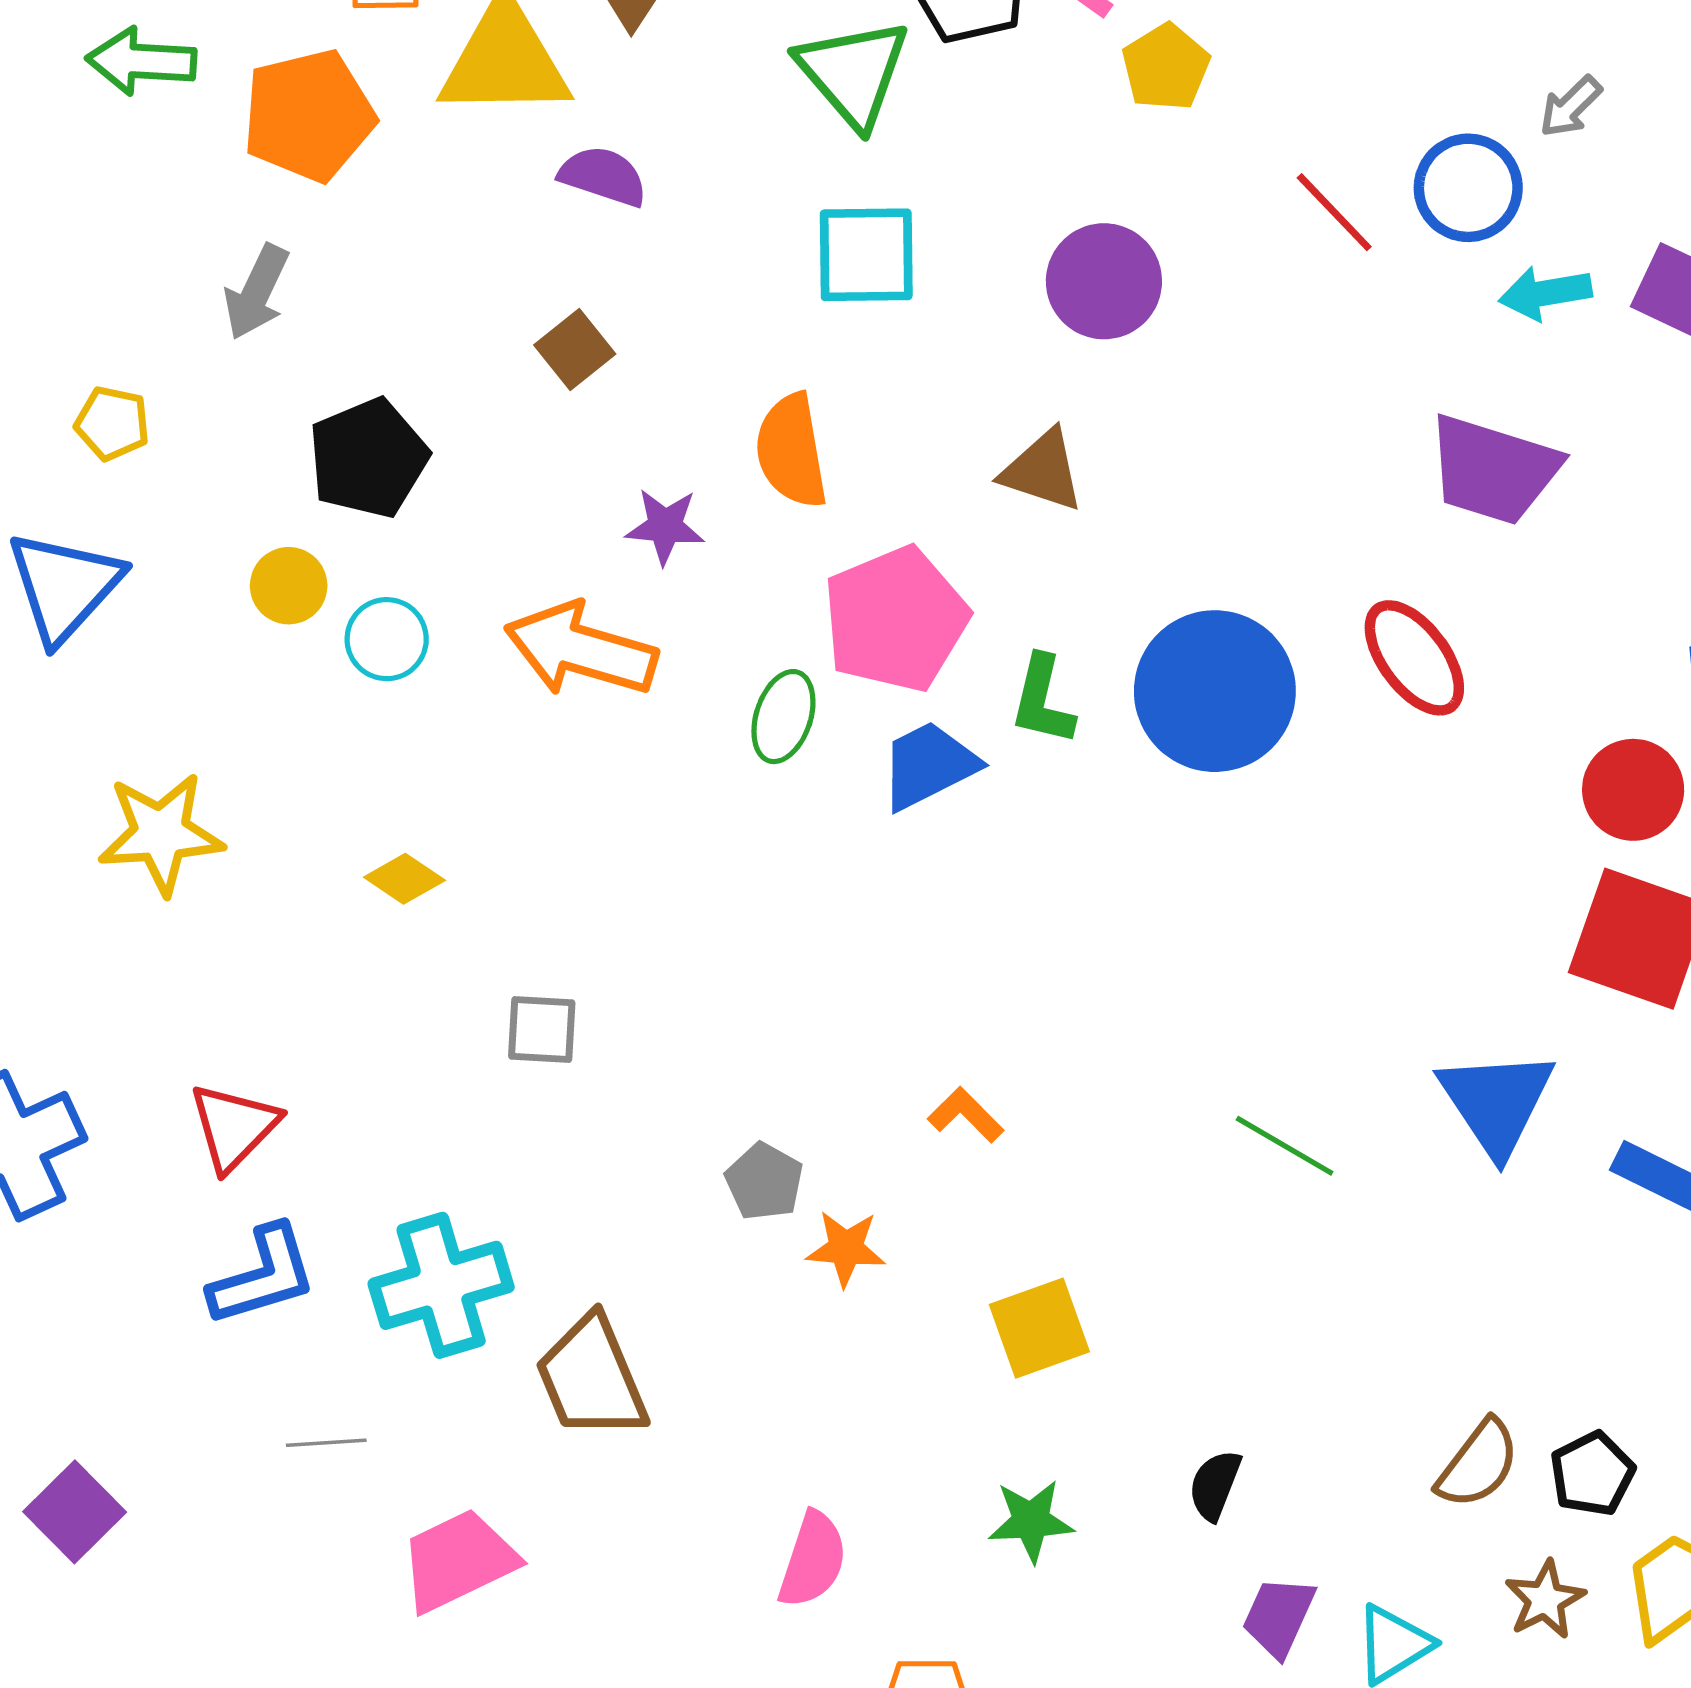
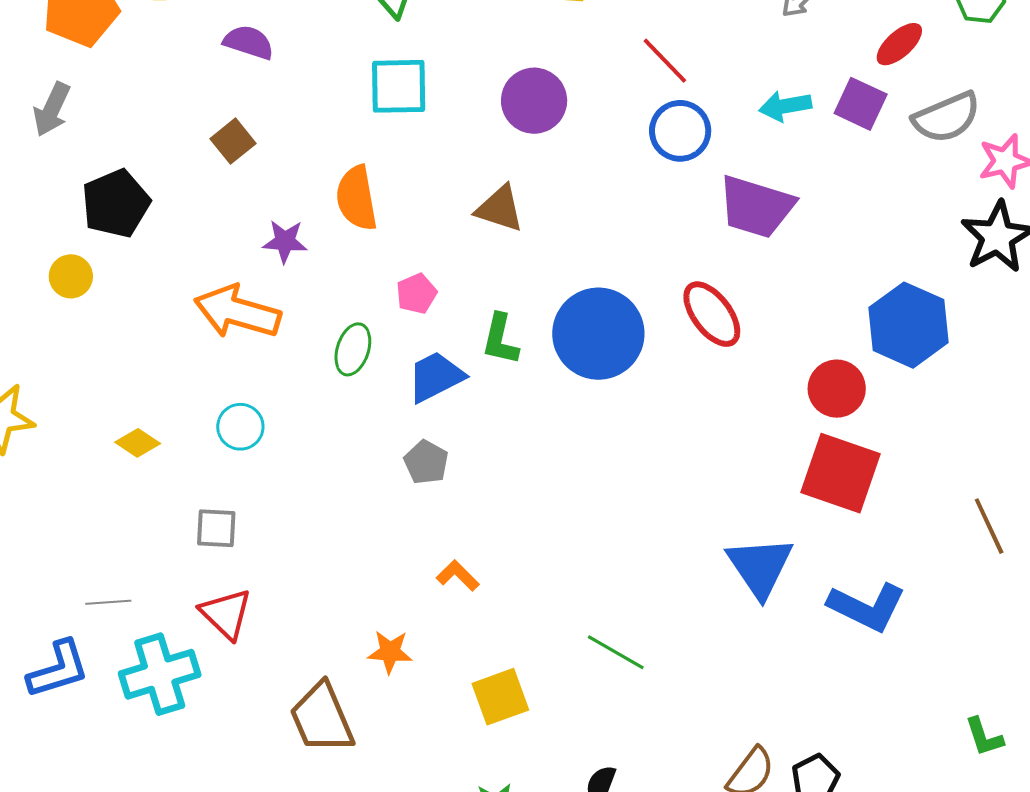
blue circle: (1468, 188) -> (680, 131), moved
pink pentagon: (896, 619) -> (416, 294), size x0.5
cyan circle: (387, 639) -> (240, 427), moved
red triangle: (234, 1127) -> (226, 614), moved, turned -30
green line: (1285, 1146) -> (616, 652), moved
gray pentagon: (764, 1182) -> (426, 462), moved
brown trapezoid: (592, 1378) -> (322, 718), moved
gray line: (326, 1443) -> (108, 602), moved

